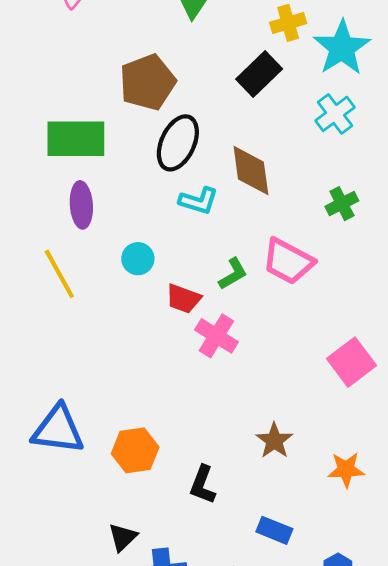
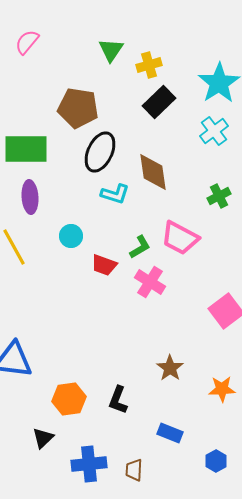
yellow cross: (288, 23) -> (149, 65), moved
brown pentagon: (148, 82) -> (78, 108), turned 30
pink cross: (216, 336) -> (150, 282), moved
orange hexagon: (135, 450) -> (69, 399), moved
black triangle: (123, 537) -> (43, 438), moved

